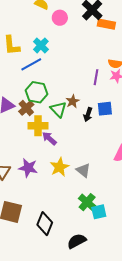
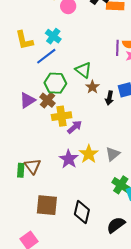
purple line: (96, 77) -> (117, 48), moved
green triangle: (58, 109) -> (83, 70), moved
purple arrow: (49, 138) -> (75, 127), turned 105
purple star: (28, 168) -> (69, 159), moved, turned 30
gray triangle: (83, 170) -> (113, 154), turned 49

